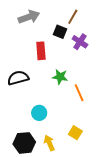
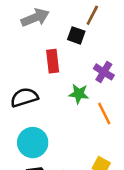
purple cross: (80, 42) -> (104, 72), moved
cyan circle: (39, 113) -> (33, 143), moved, size x1.5

